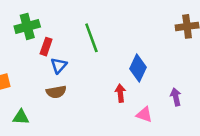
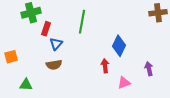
green line: (91, 38) -> (82, 22), turned 30
pink triangle: (144, 115) -> (124, 83), turned -40

